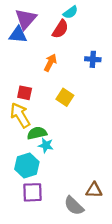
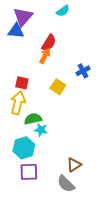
red semicircle: (60, 29) -> (49, 43), moved
blue cross: (93, 59) -> (83, 71), moved, turned -32
yellow arrow: (20, 115) -> (18, 103), turned 45
brown triangle: (94, 190) -> (74, 165), moved, turned -35

